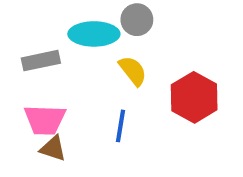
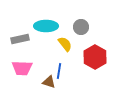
gray circle: (137, 20) -> (81, 27), moved
brown triangle: (53, 148) -> (49, 82), moved

